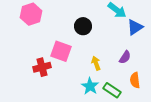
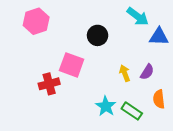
blue triangle: (135, 27) -> (159, 37), turned 36
yellow arrow: (96, 63) -> (125, 73), moved

